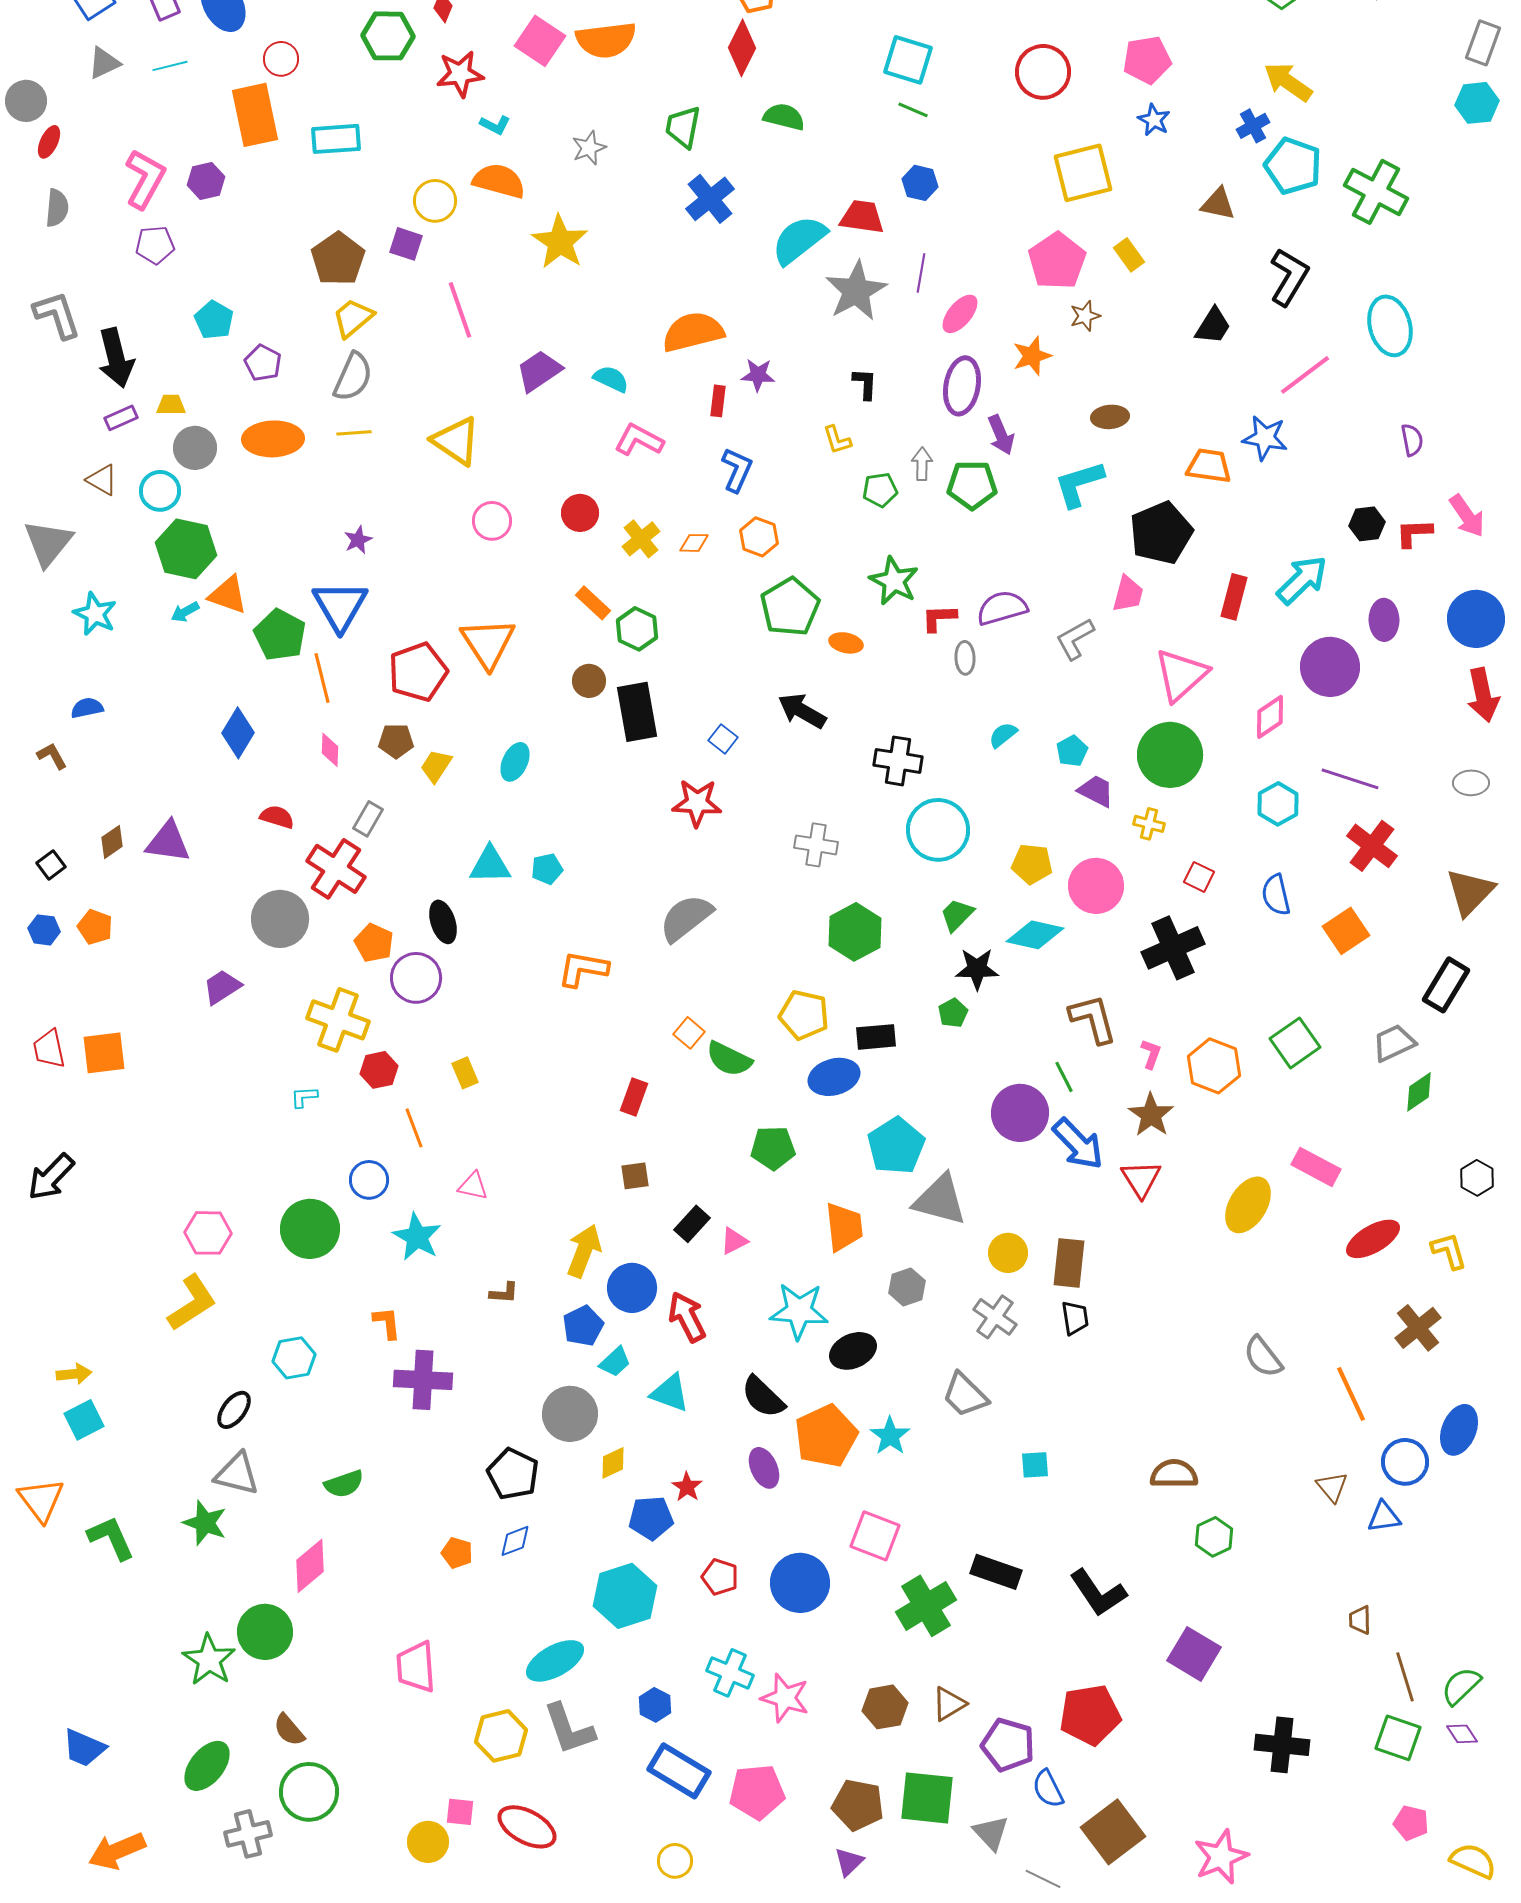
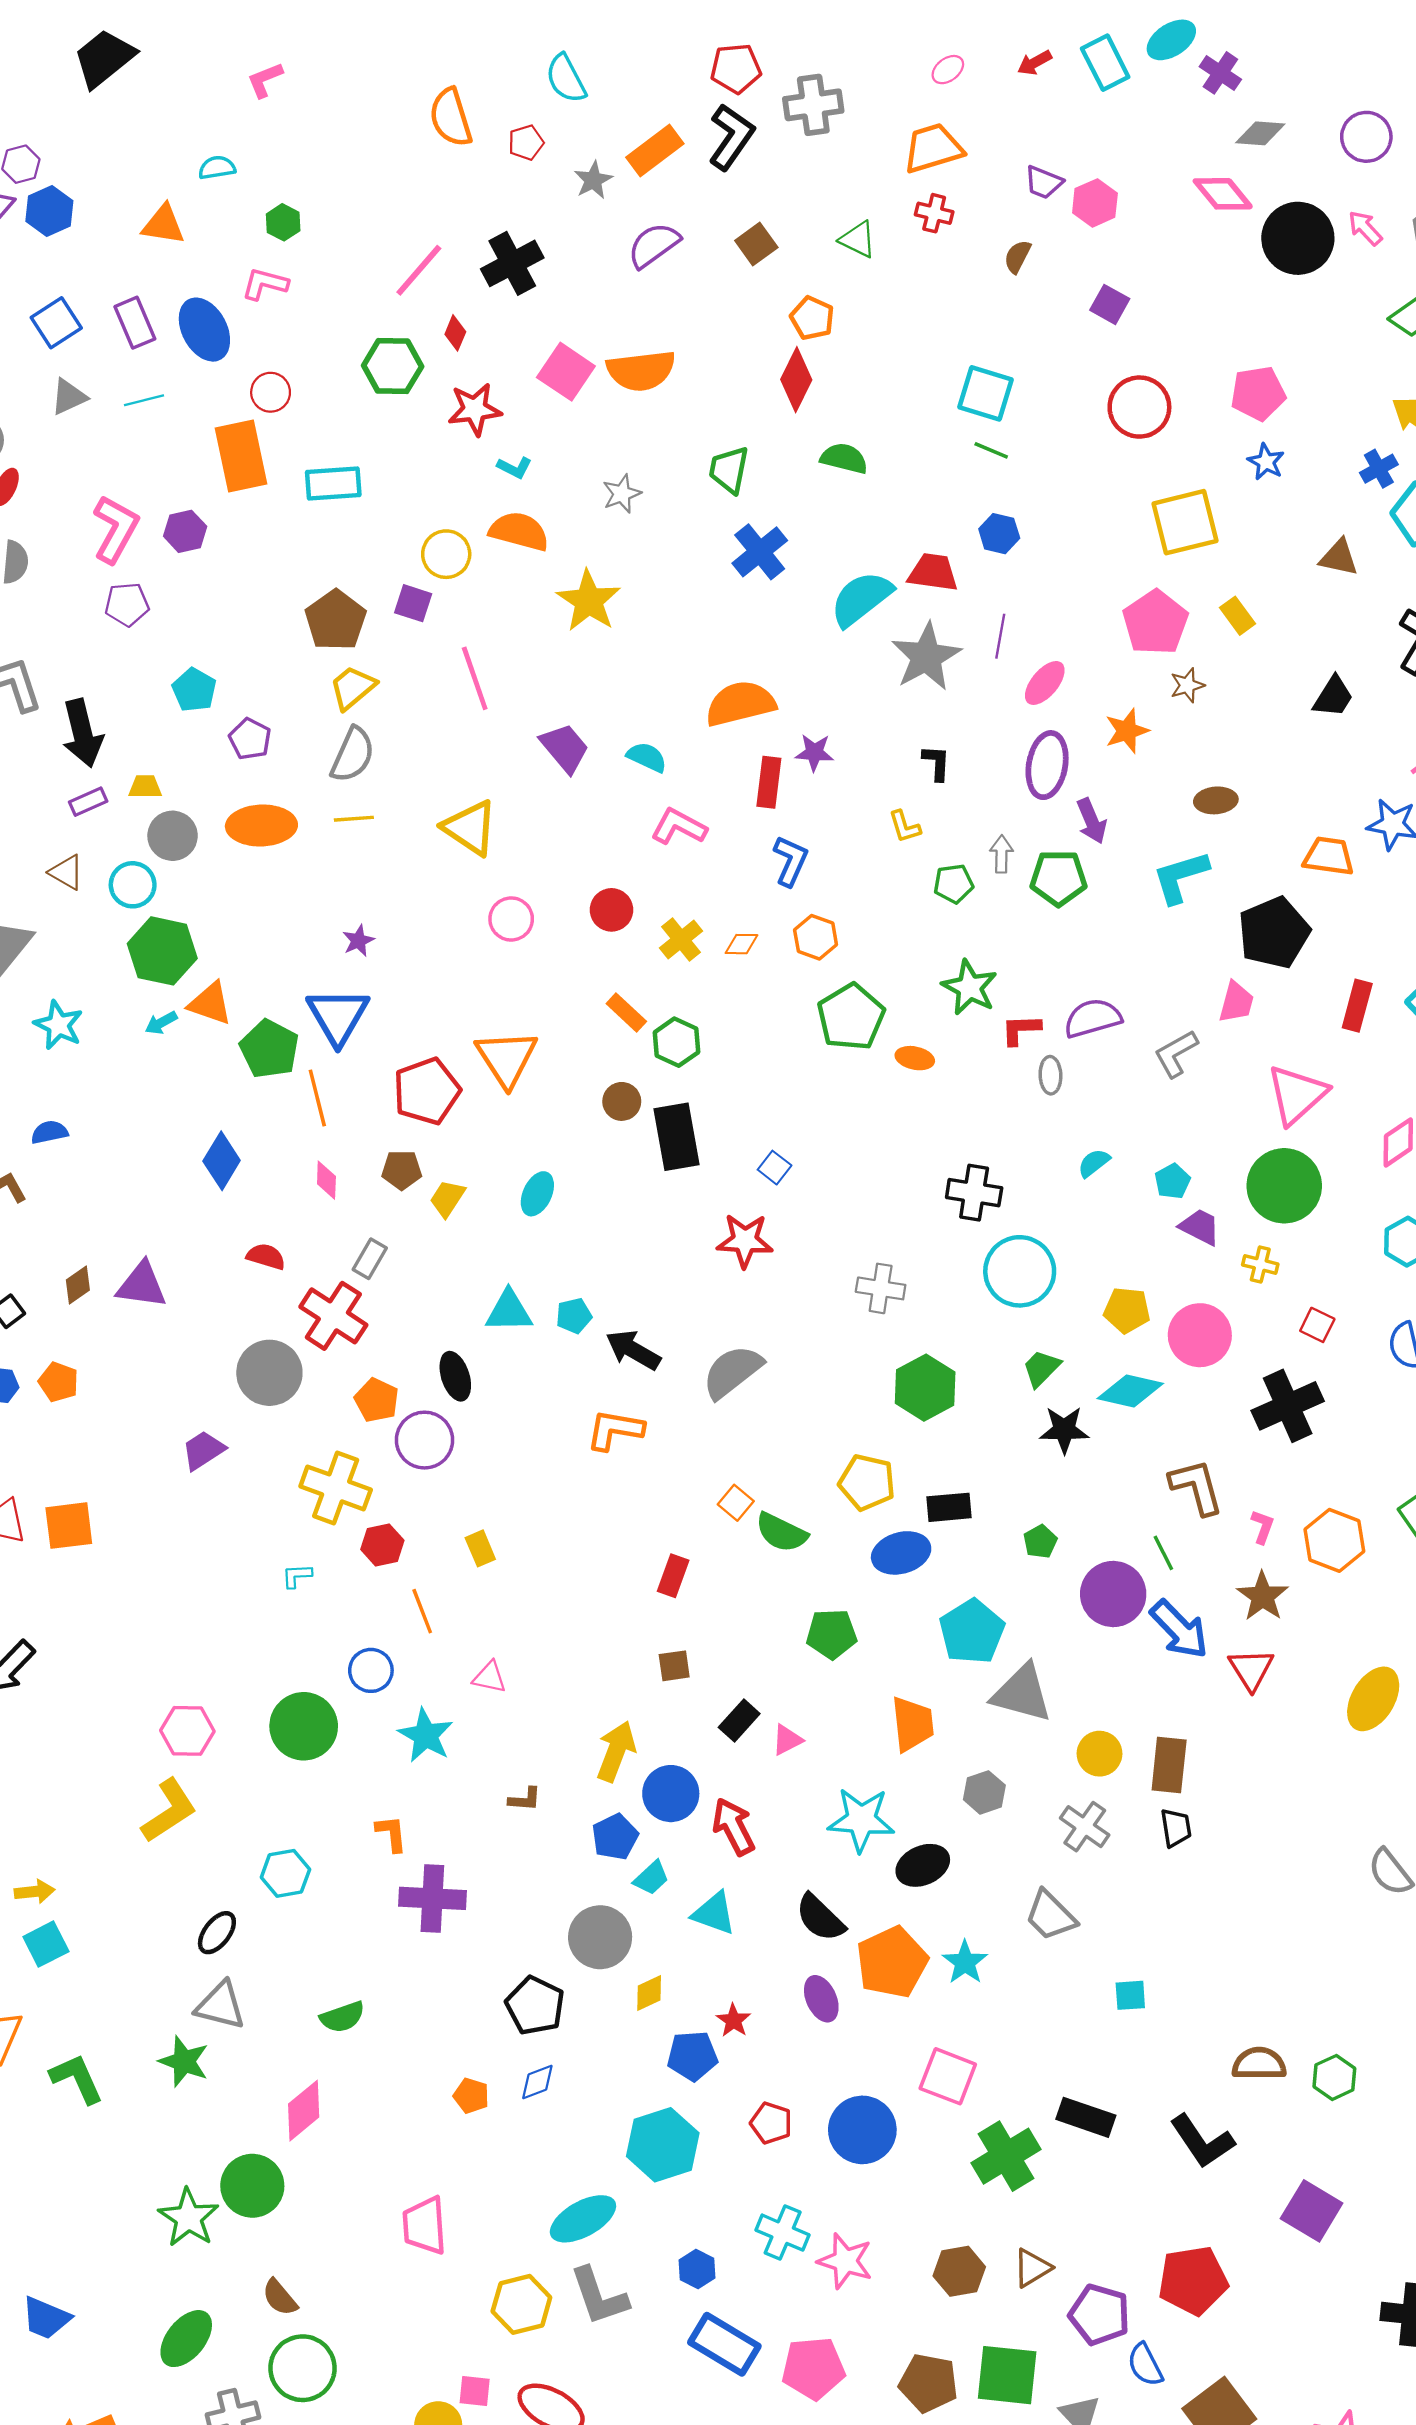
purple trapezoid: (539, 371) -> (565, 748), turned 84
red rectangle: (718, 401) -> (769, 782), size x1.4
black arrow: (802, 711) -> (633, 1350), moved
green pentagon: (953, 1013) -> (1040, 1542), moved
brown semicircle: (1174, 1474) -> (1259, 2064), moved

